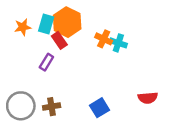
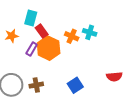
orange hexagon: (67, 22) -> (49, 48), moved
orange star: (23, 27) -> (12, 36), moved
orange cross: (104, 39) -> (72, 36), moved

